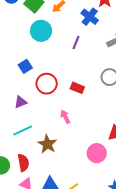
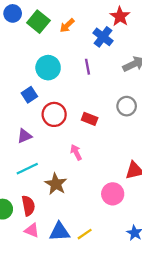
cyan circle: (41, 31) -> (48, 68), moved
purple line: (76, 42) -> (87, 67), turned -32

